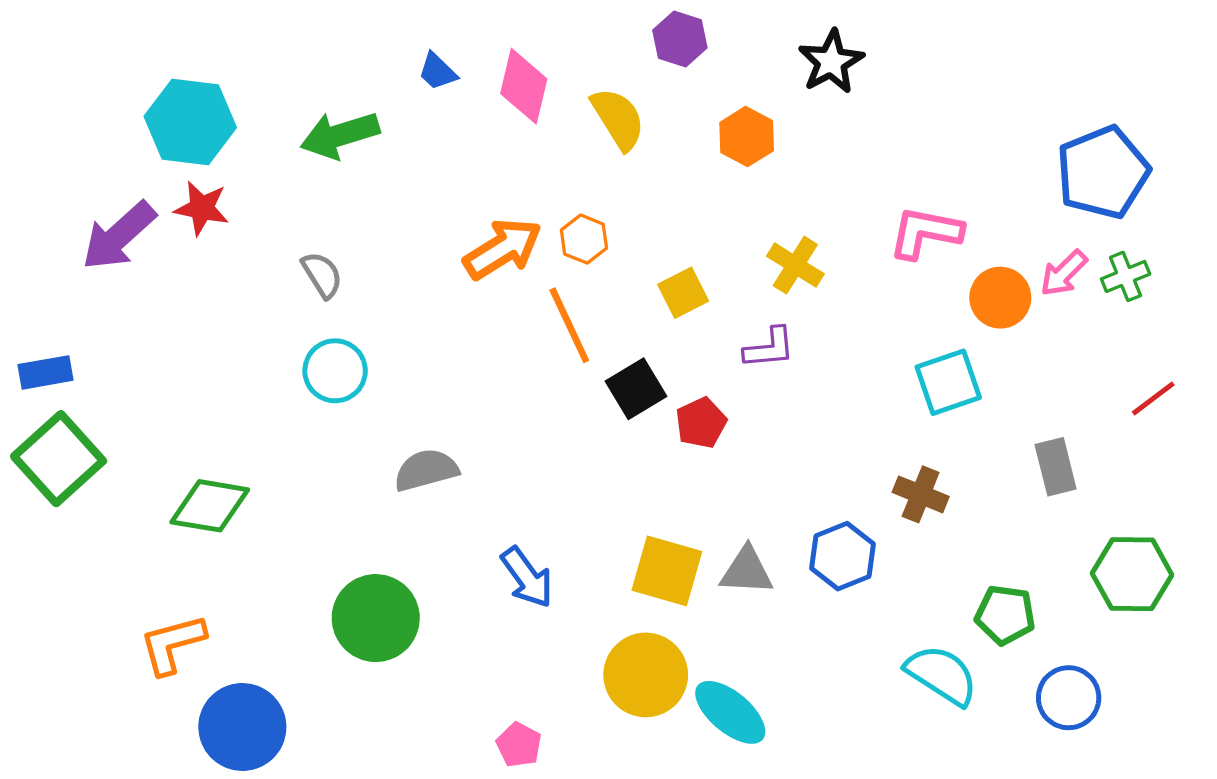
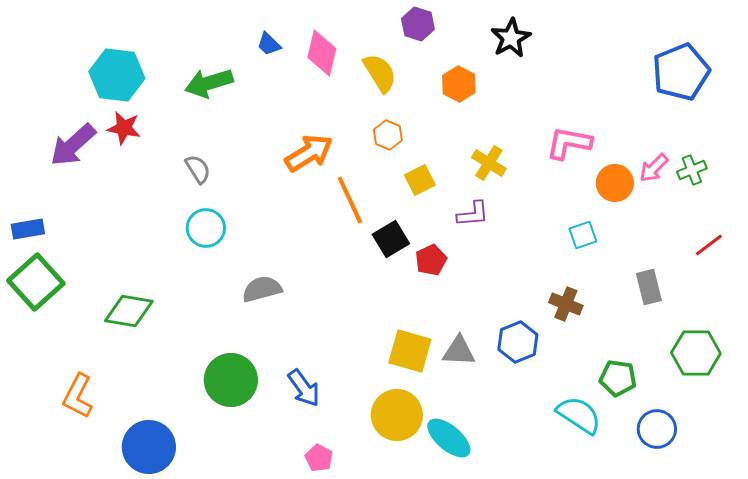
blue pentagon: (1103, 172) -> (681, 72), moved
orange hexagon: (584, 239) -> (388, 135), moved
cyan square: (948, 382) -> (583, 235), size x0.7
blue arrow: (527, 577) -> (304, 388), moved
orange L-shape: (172, 644) -> (78, 396), moved, turned -48

